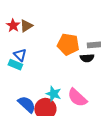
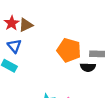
blue triangle: (20, 55) -> (14, 46), moved

